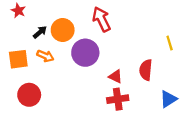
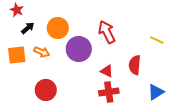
red arrow: (101, 19) -> (107, 32), moved
black arrow: (40, 32) -> (28, 28), moved
yellow line: (170, 43) -> (157, 40), turned -48
red circle: (29, 95) -> (46, 90), moved

